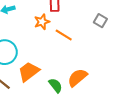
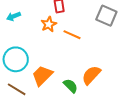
gray square: (100, 21) -> (106, 16), size x1.5

